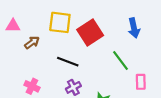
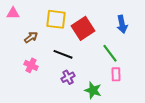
pink triangle: (13, 26) -> (13, 13), moved
pink rectangle: (141, 82) -> (116, 74), moved
pink cross: (32, 86) -> (31, 65), moved

